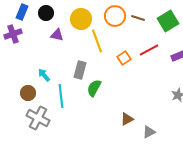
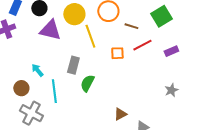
brown line: (138, 18) -> (131, 26), moved
purple triangle: (57, 35) -> (50, 30), size x1.6
orange square: (124, 58) -> (117, 53), turned 32

